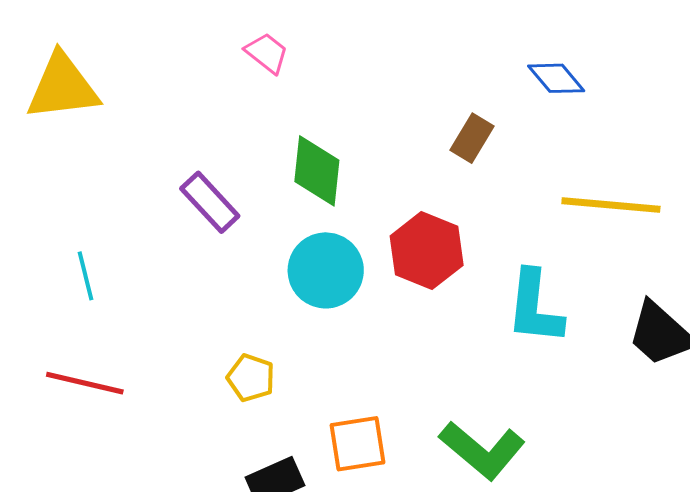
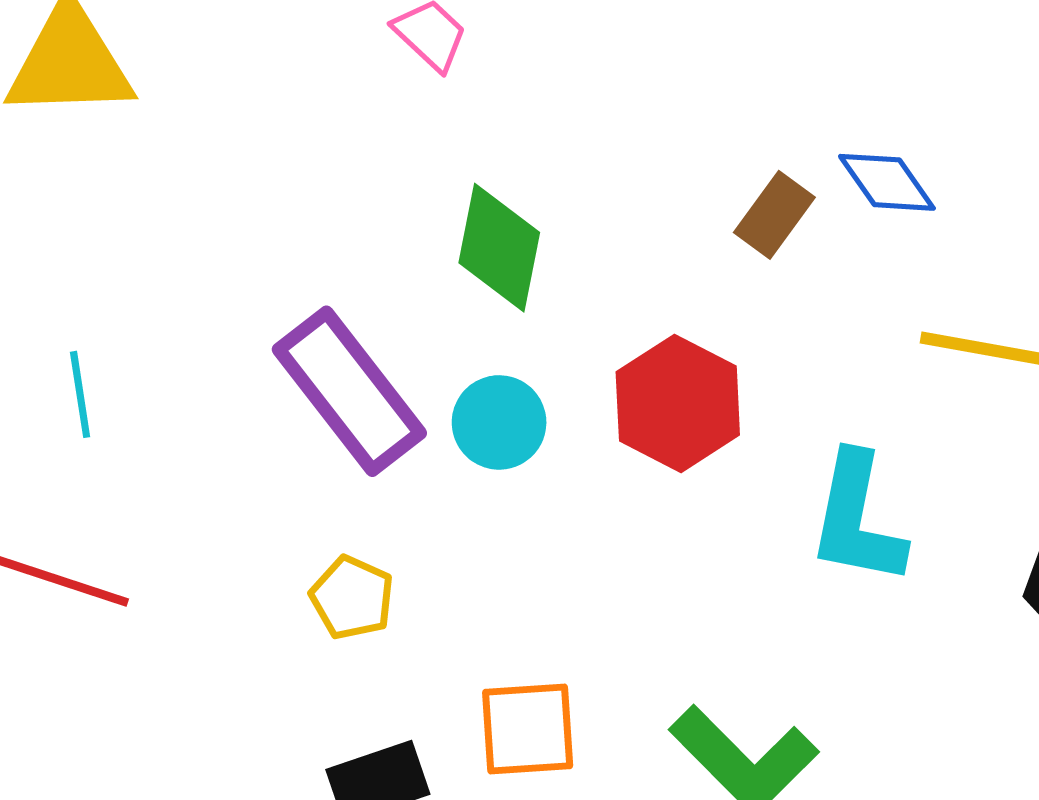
blue diamond: (556, 78) -> (887, 182), moved
purple rectangle: (210, 202) -> (349, 391), moved, size x1.5
cyan circle: (326, 270) -> (499, 422), size x0.7

